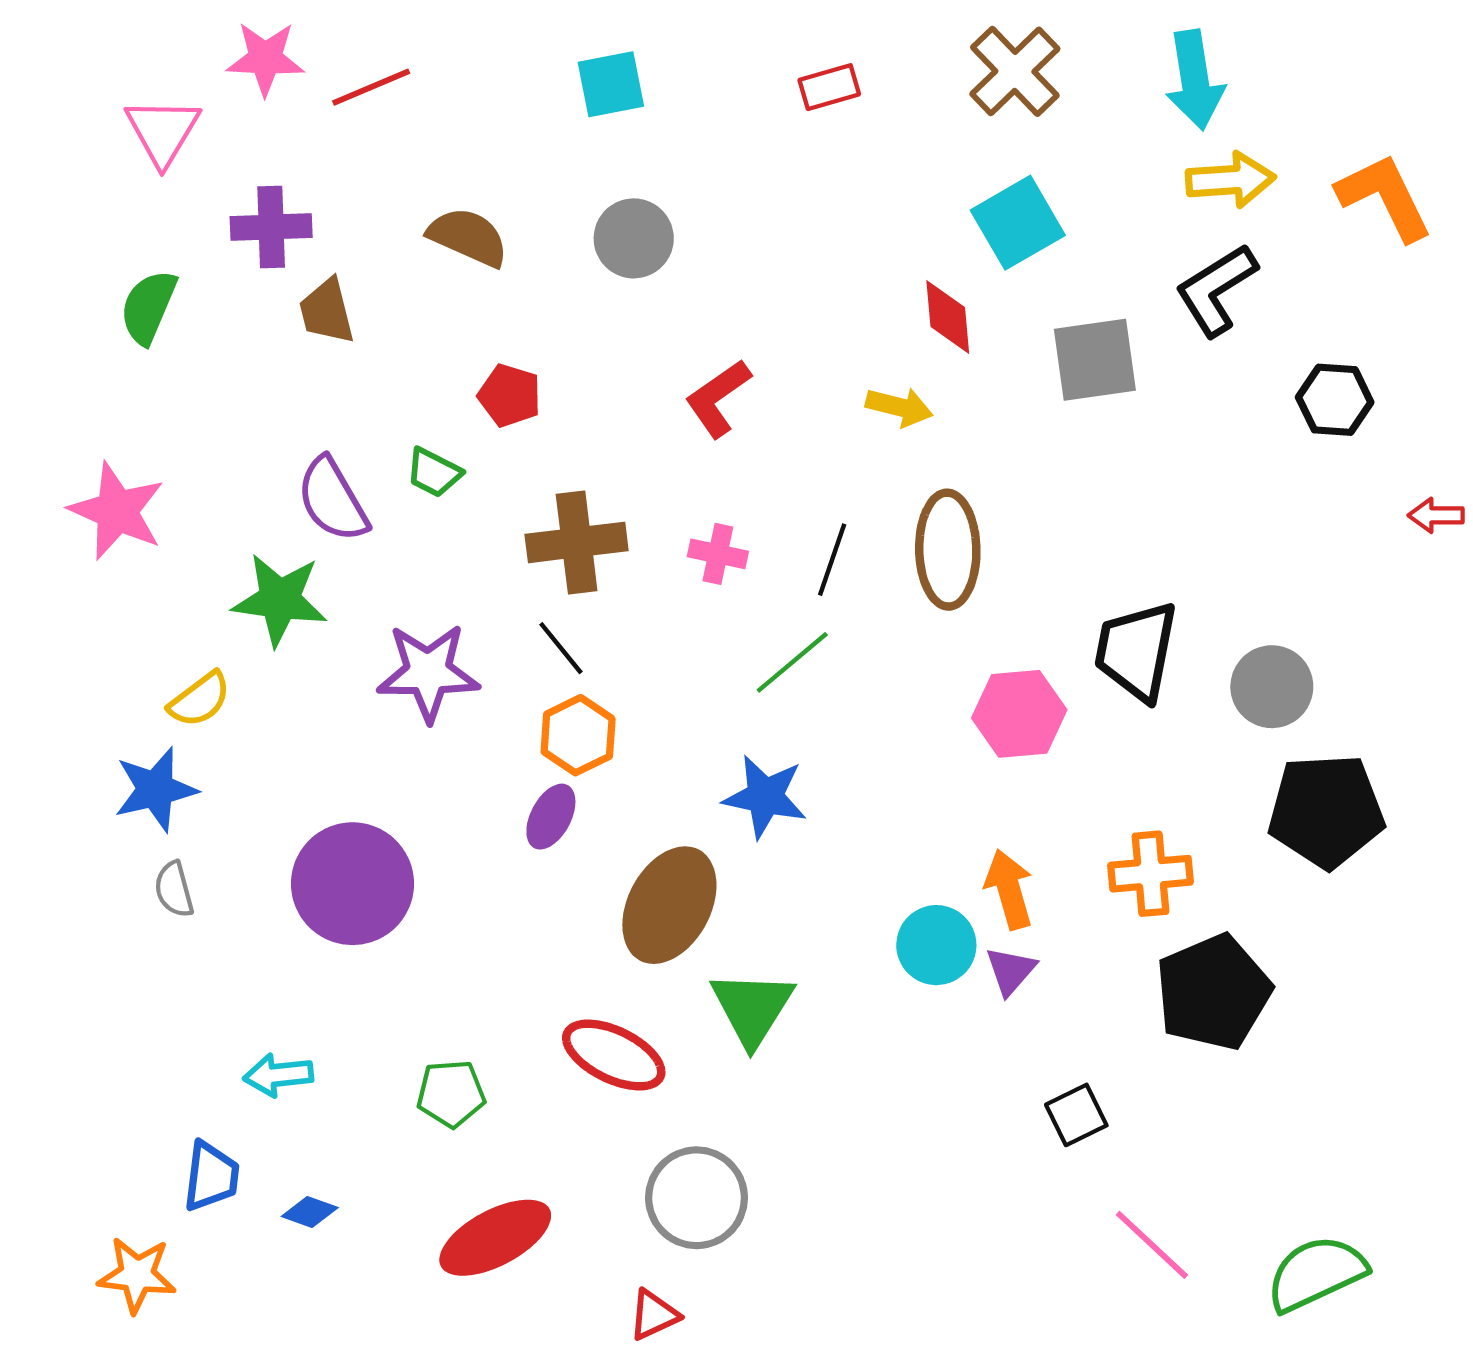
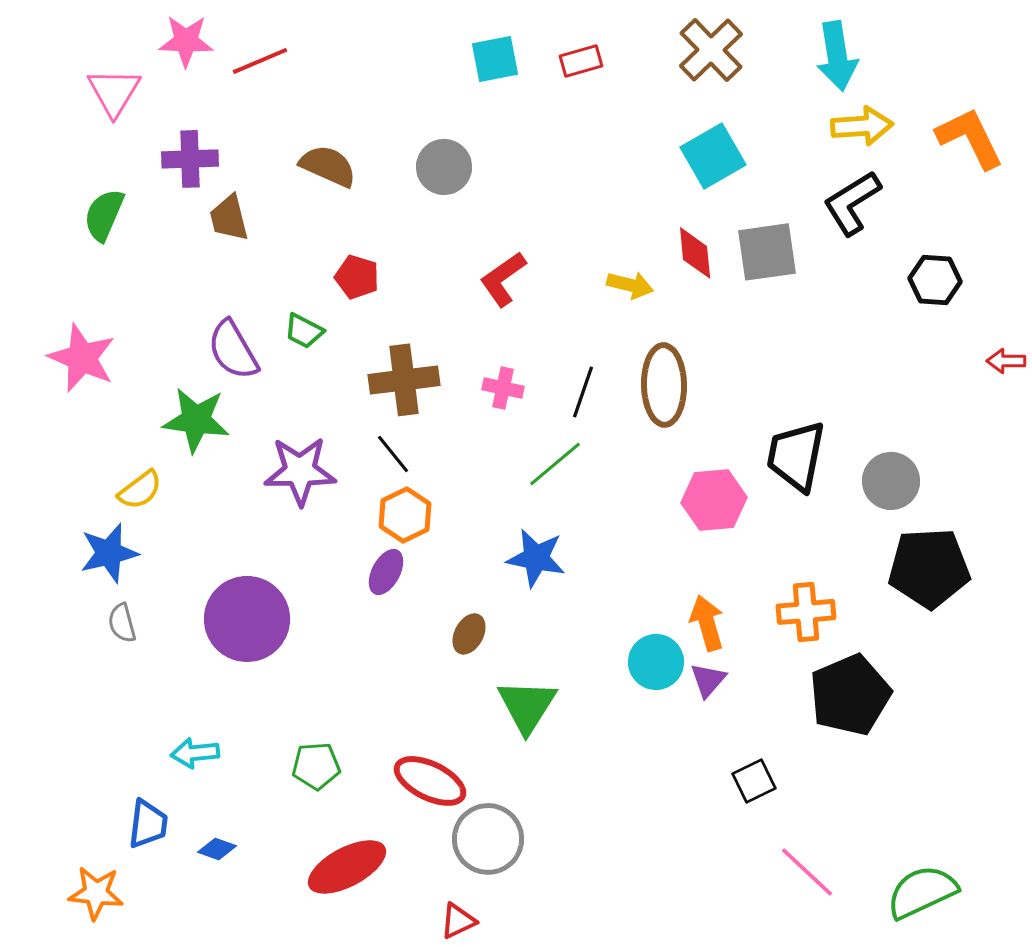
cyan square: (611, 84) -> (495, 59), moved
red diamond: (948, 317) -> (695, 253), moved
brown ellipse: (669, 905) -> (469, 634), size x0.5
red ellipse: (614, 1055) -> (430, 781), moved

